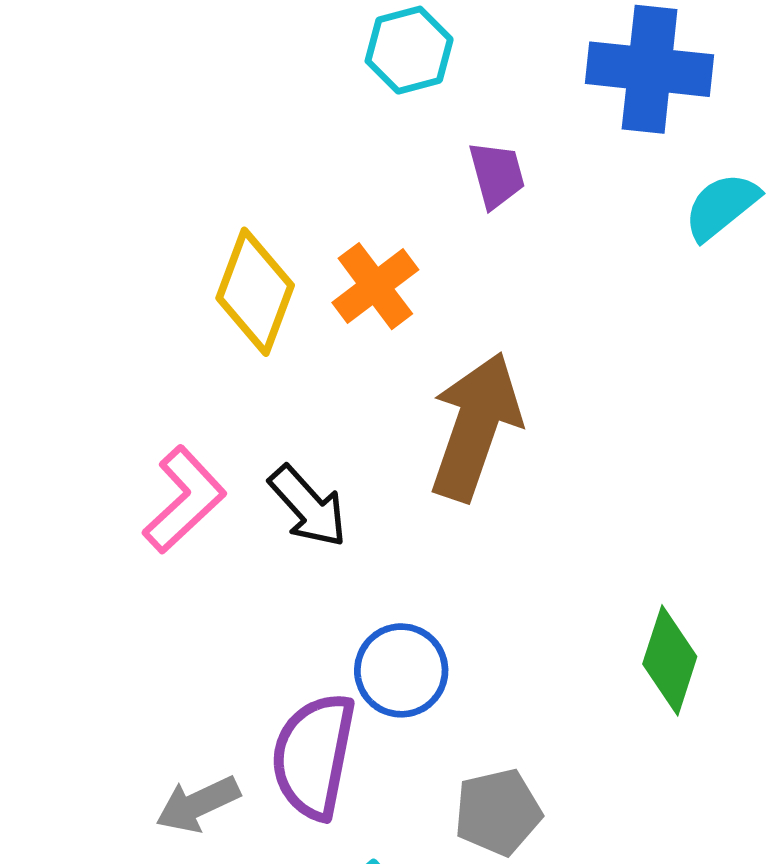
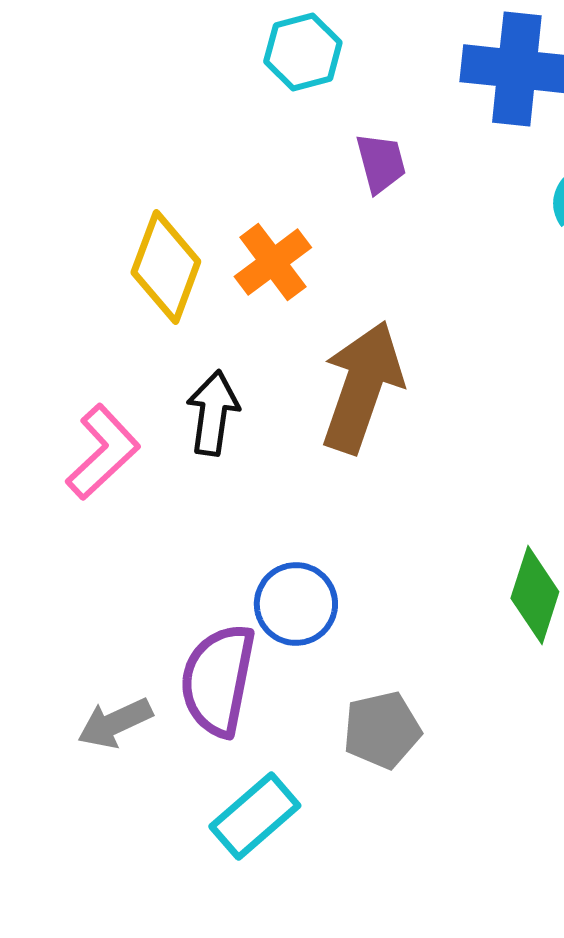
black arrow: (308, 506) -> (213, 413), moved, turned -130

